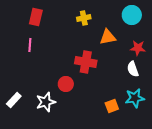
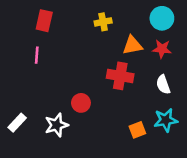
red star: (138, 48) -> (162, 49), moved
red cross: (86, 62) -> (120, 76), moved

